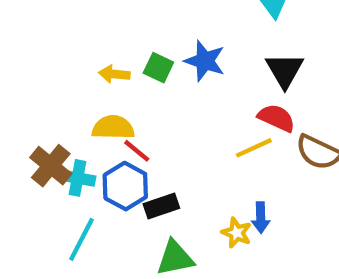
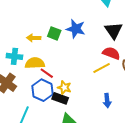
cyan cross: (78, 178) -> (14, 56), moved
black rectangle: (161, 206) -> (60, 98), turned 42
yellow star: (237, 233) -> (64, 87), moved

